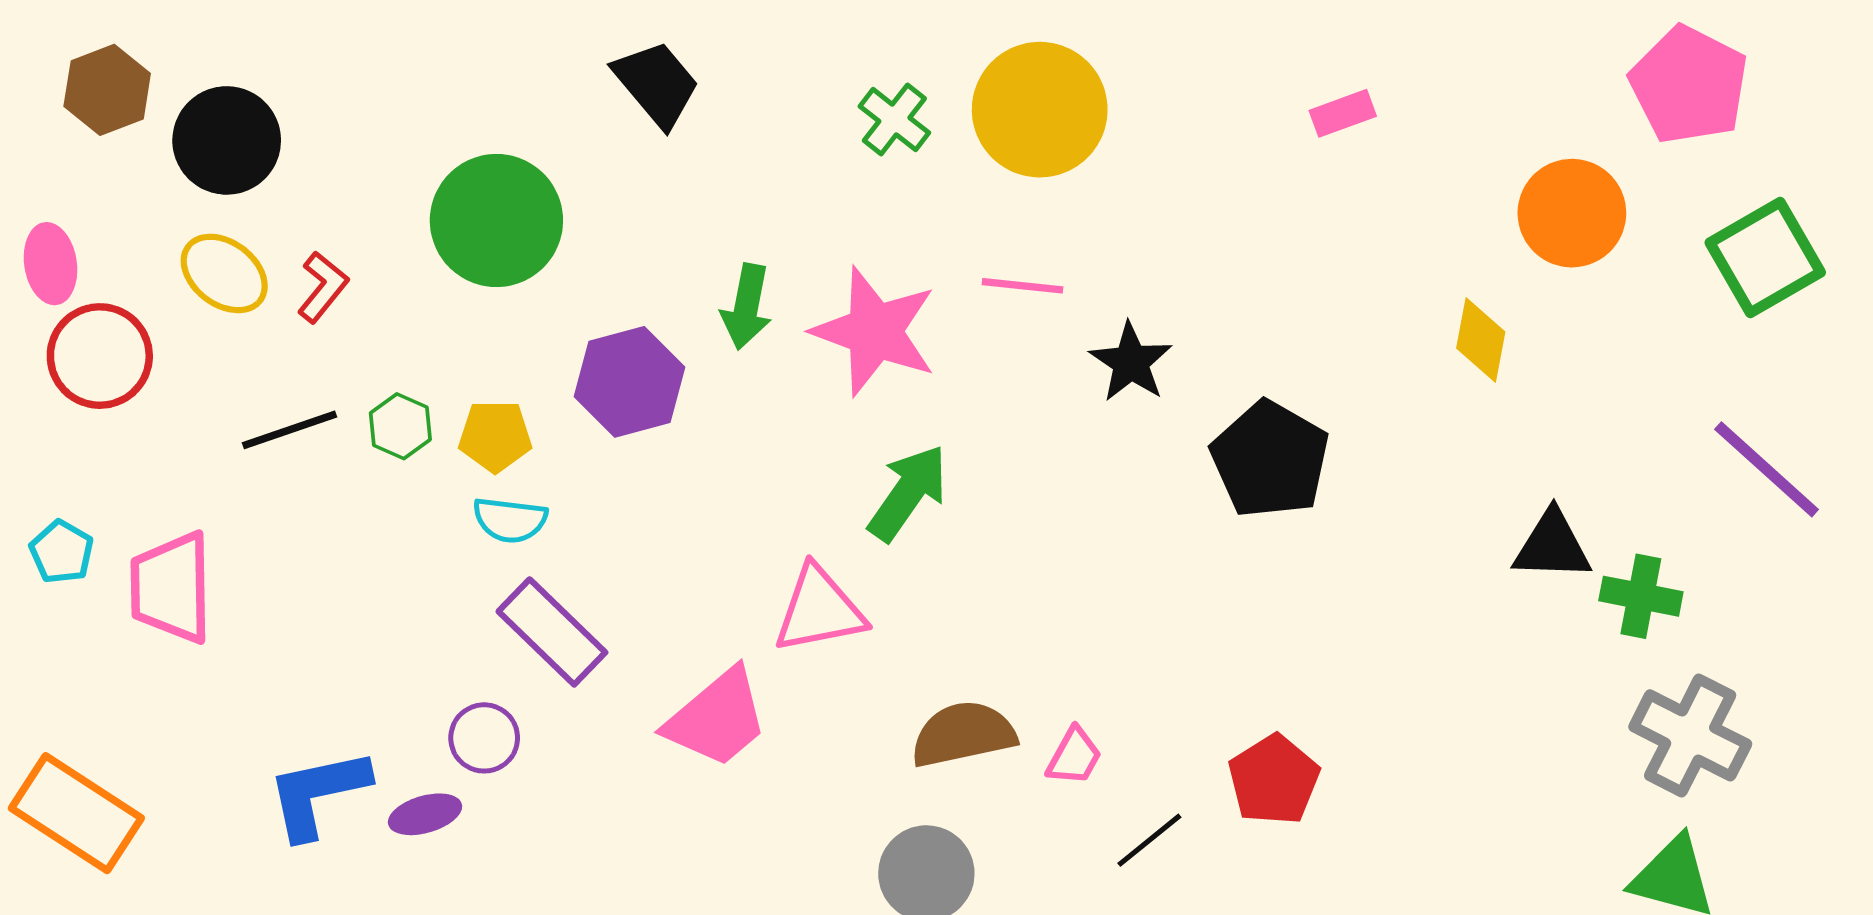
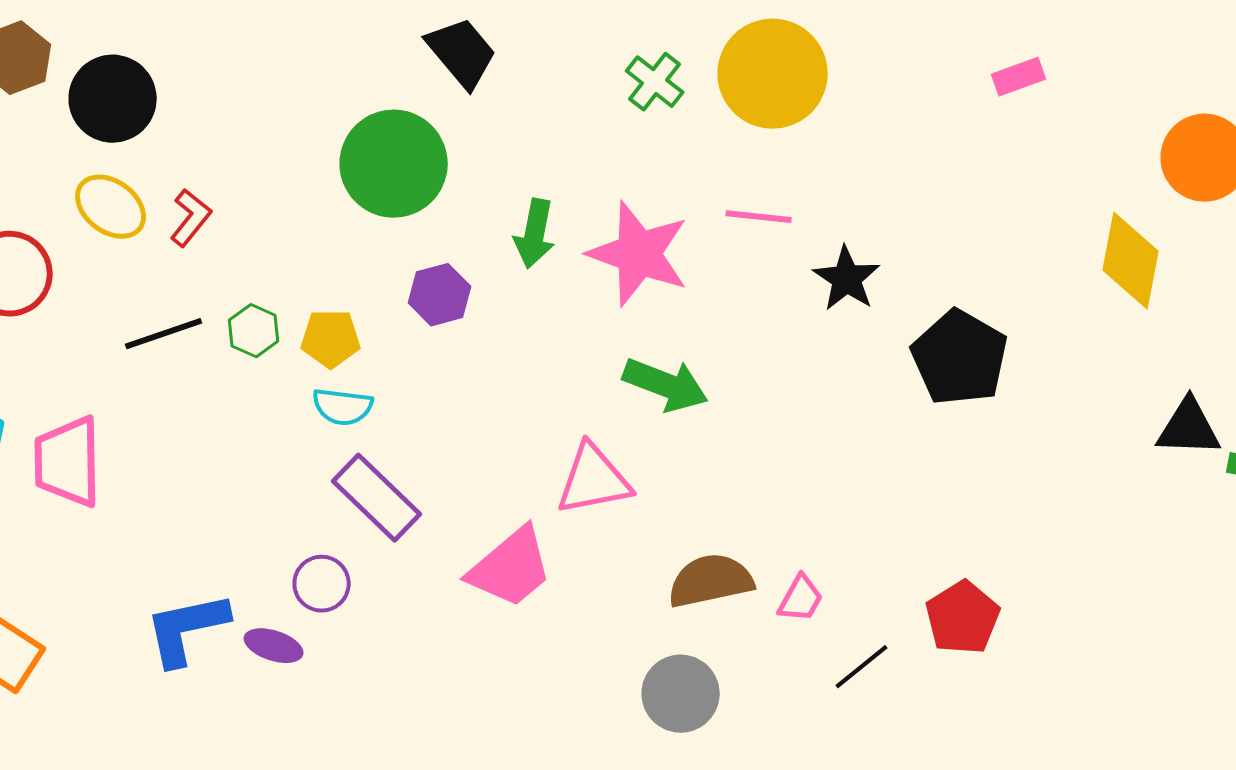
green circle: (496, 221) -> (394, 164), moved
yellow diamond: (1481, 340) -> (1131, 261), size x1.4
purple hexagon: (629, 382) -> (440, 295), size x0.7
green arrow: (908, 493) -> (666, 385), turned 76
purple ellipse: (425, 814) -> (274, 646), turned 34

